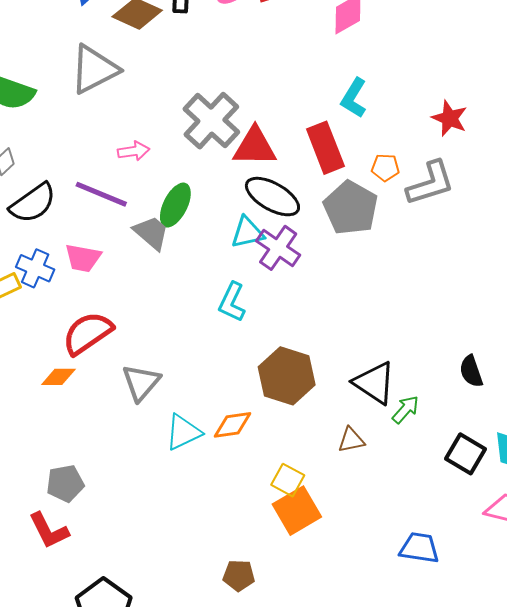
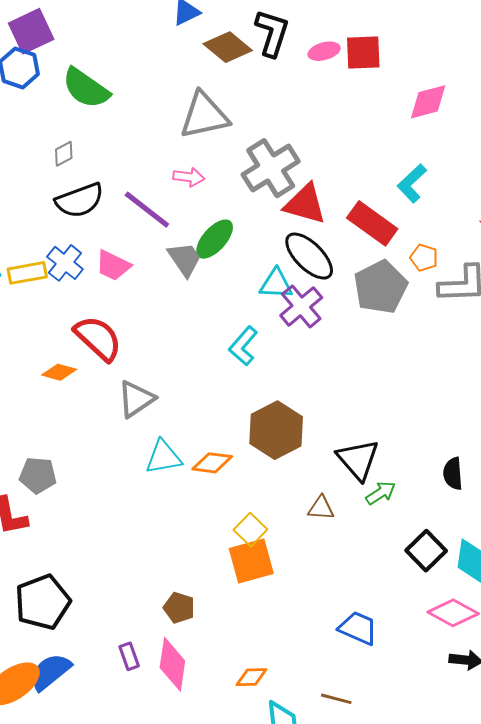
gray triangle: (94, 69) -> (204, 116), moved
red rectangle: (325, 148) -> (372, 223), turned -48
red semicircle: (88, 333) -> (98, 338), turned 62

